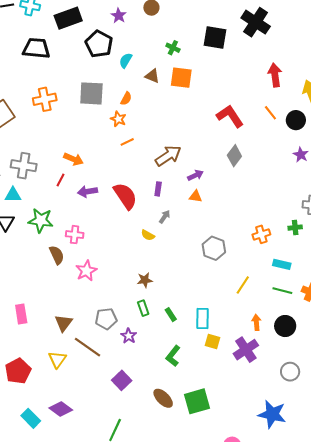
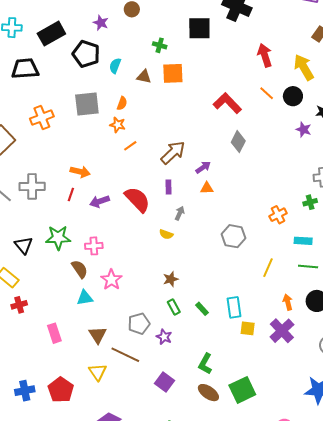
cyan triangle: (13, 195) -> (85, 298), moved
green L-shape: (173, 356) -> (205, 364), moved

